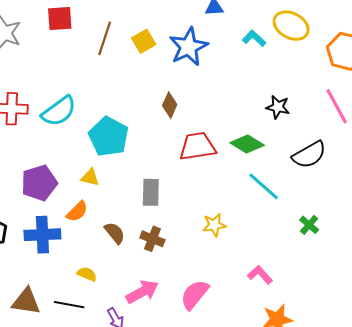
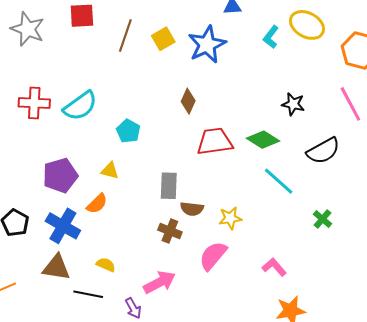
cyan L-shape: (254, 38) -> (271, 37), turned -95
cyan pentagon: (109, 137) -> (128, 131), size x0.6
brown semicircle: (115, 233) -> (192, 209), moved, turned 135
blue cross: (42, 235) -> (63, 226), turned 32
pink semicircle: (195, 295) -> (213, 256), moved
brown triangle: (26, 301) -> (56, 267), moved

